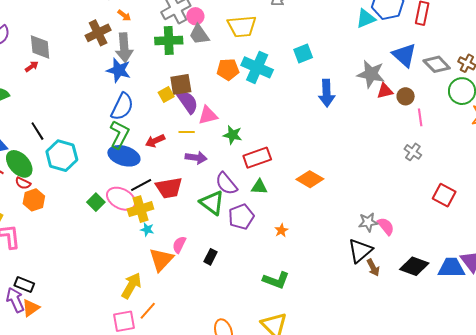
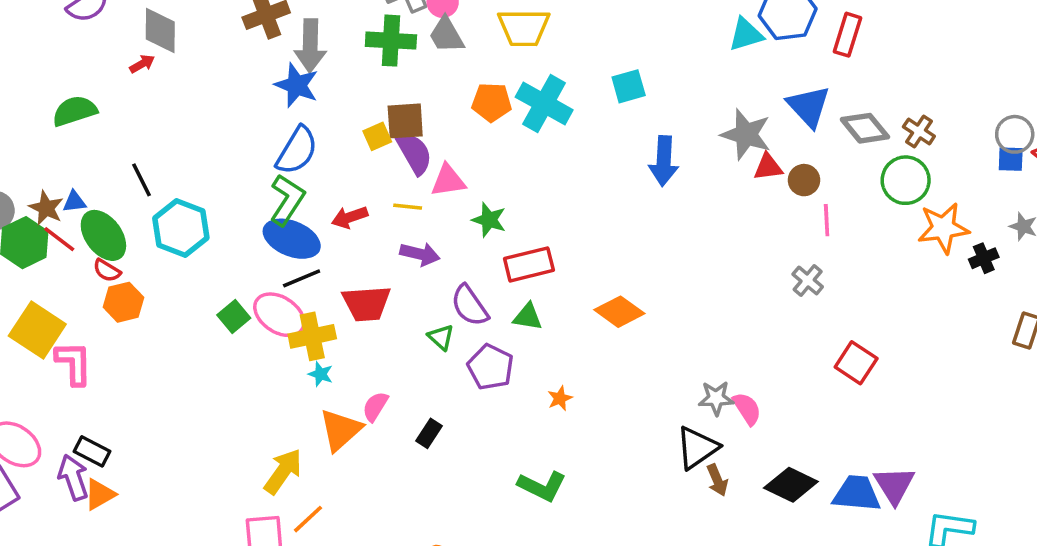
black line: (141, 185) -> (302, 278), moved
green triangle: (212, 203) -> (441, 337), size x0.6
purple pentagon: (241, 217) -> (491, 367), turned -30

